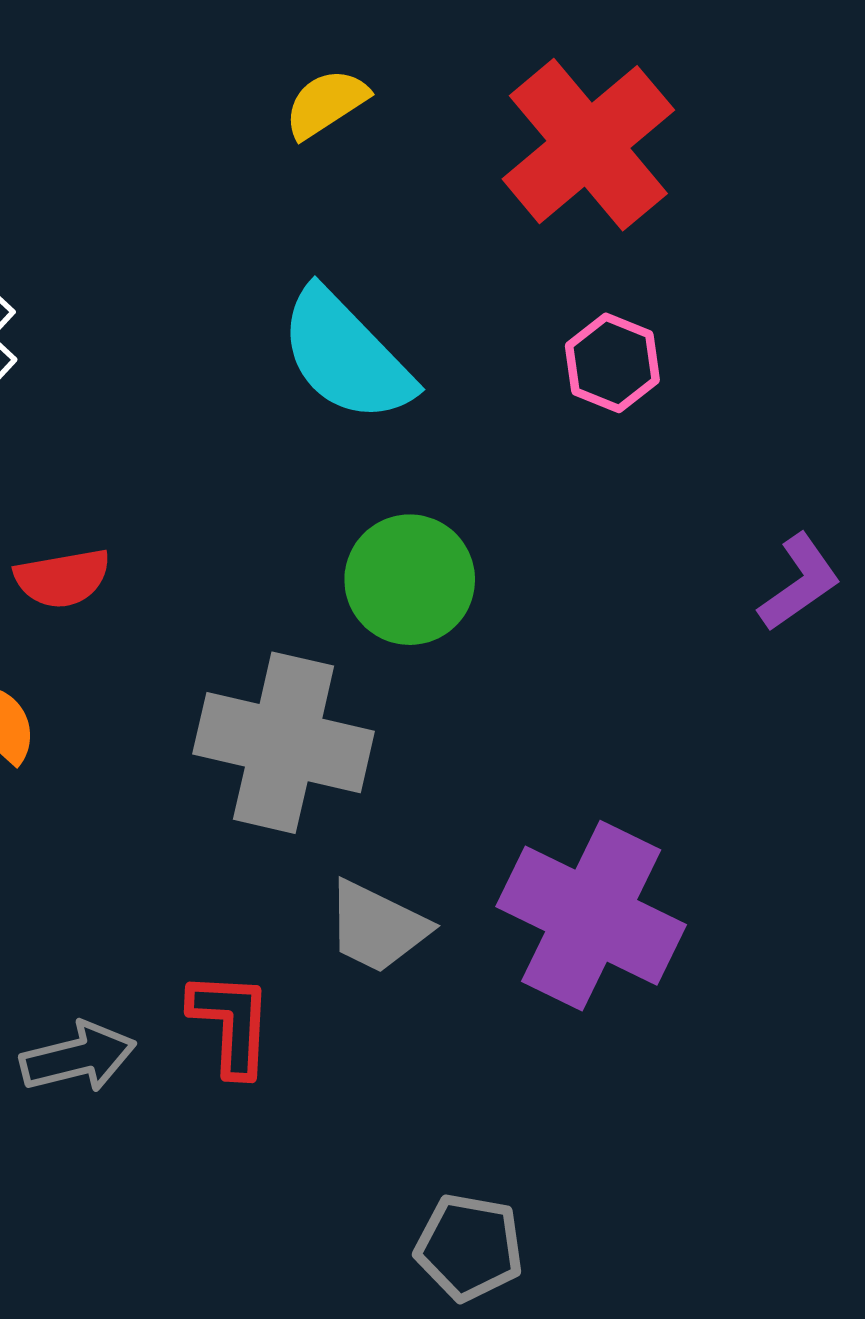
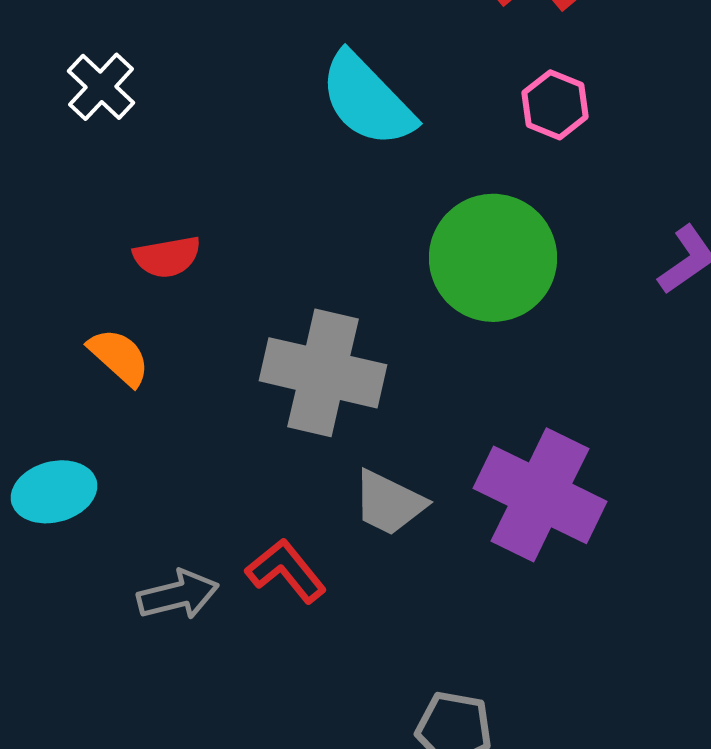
green circle: (410, 580) -> (493, 258), moved, size x1.4
red L-shape: (231, 1023) -> (286, 571), turned -42

